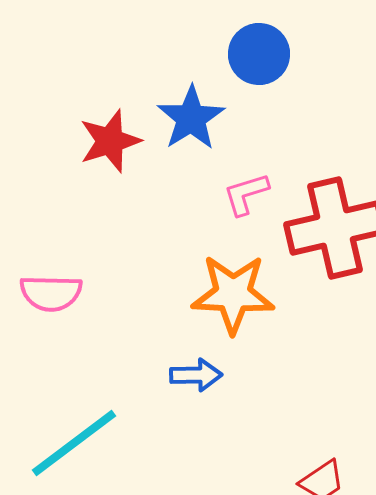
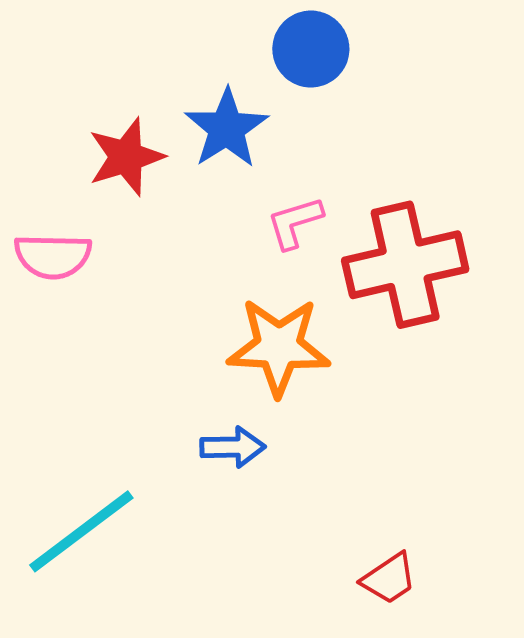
pink semicircle: (51, 293) -> (53, 256), moved

